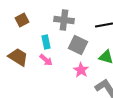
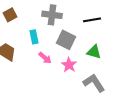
pink arrow: (46, 60) -> (45, 58), moved

